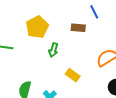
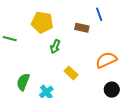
yellow pentagon: (37, 27) -> (42, 22), turned 30

